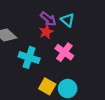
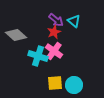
pink cross: (64, 52) -> (54, 51), moved
yellow square: (47, 86) -> (55, 83), turned -35

